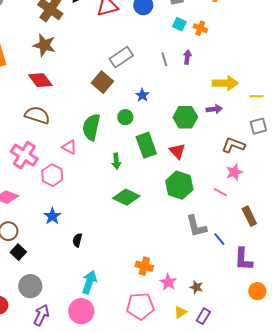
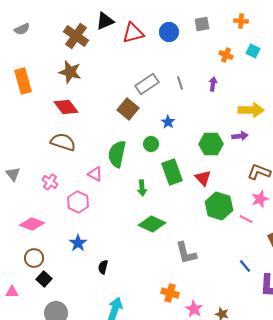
cyan square: (179, 24) -> (253, 51), moved
gray line: (164, 59) -> (180, 83), moved
pink cross: (24, 155) -> (50, 182), size x0.6
green hexagon: (179, 185) -> (219, 206), moved
gray L-shape: (196, 226) -> (186, 253), moved

